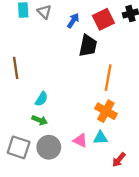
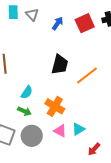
black trapezoid: (88, 46) -> (60, 65), moved
orange line: (108, 78) -> (87, 76), turned 40
orange cross: (106, 111) -> (55, 106), moved
cyan triangle: (101, 138) -> (78, 129), turned -32

